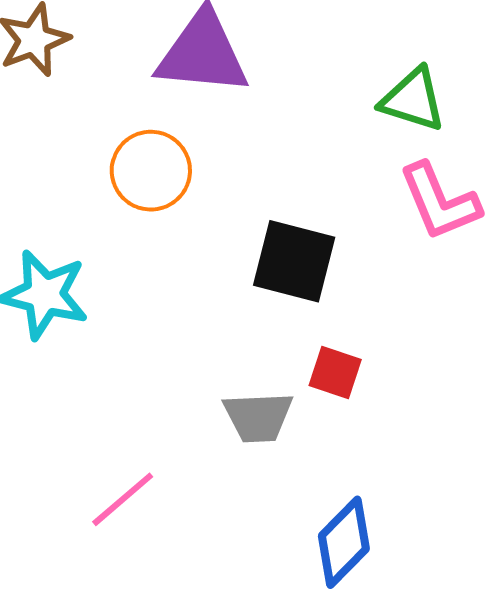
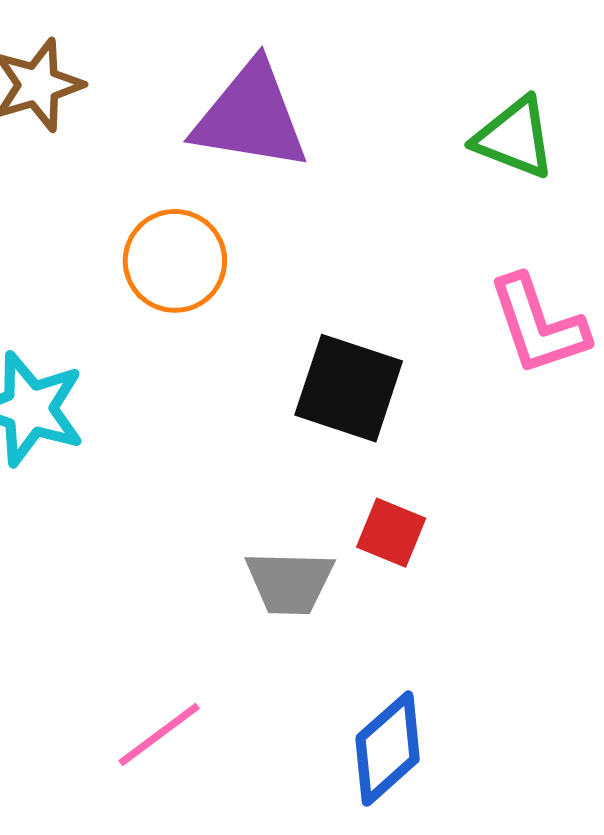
green triangle: (413, 100) -> (514, 138), moved
pink line: (123, 499) -> (159, 734), moved

